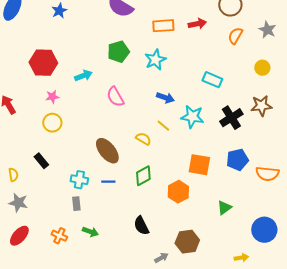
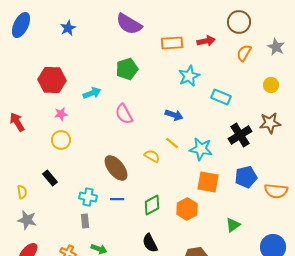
cyan star: (155, 60) -> (189, 76), moved
cyan star: (192, 117) -> (201, 149), moved
green diamond: (143, 176) -> (152, 205), moved

